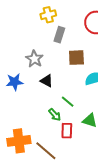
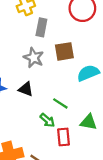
gray star: (34, 59) -> (34, 58), moved
black triangle: (47, 81) -> (26, 89), moved

